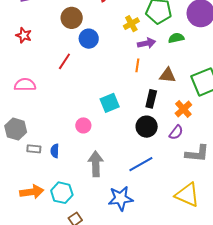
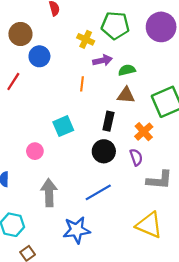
yellow cross: (131, 24) -> (86, 39), turned -35
green semicircle: (176, 38) -> (127, 70), moved
orange line: (137, 65) -> (82, 84), moved
purple semicircle: (176, 132) -> (136, 157), turned -56

